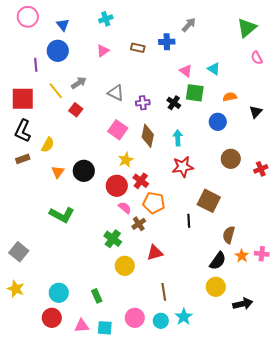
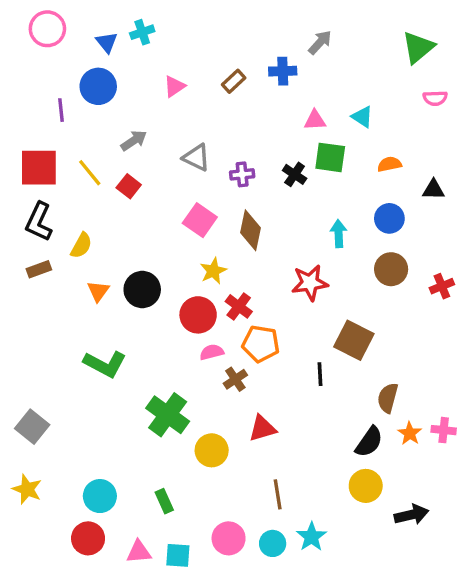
cyan cross: (106, 19) -> (142, 32), moved
brown rectangle: (138, 48) -> (234, 81), turned -56
pink semicircle: (257, 58) -> (435, 98), turned -64
pink triangle: (186, 71) -> (315, 120), turned -40
yellow line: (56, 91) -> (90, 173), moved
black triangle: (256, 112) -> (433, 190), turned 48
blue circle: (218, 122) -> (389, 218), moved
cyan arrow: (178, 138) -> (339, 234), moved
pink semicircle: (125, 208) -> (212, 352), turned -56
green cross: (113, 239) -> (168, 415), moved, size x1.4

